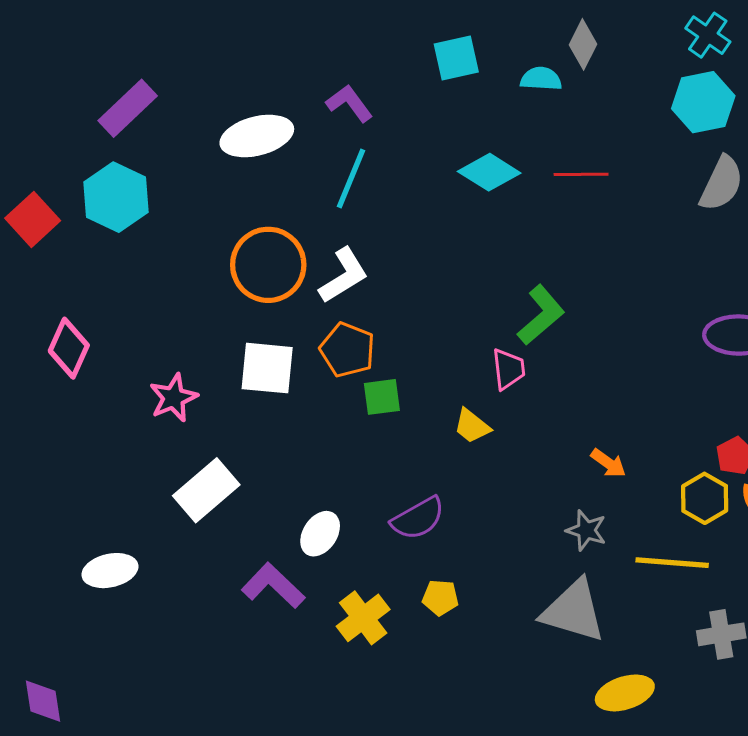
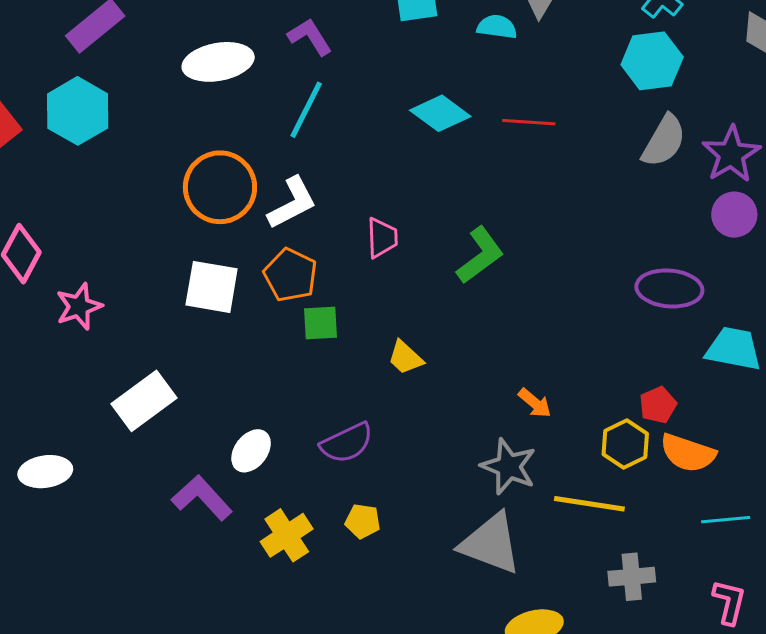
pink trapezoid: (508, 369) -> (382, 238), moved
pink star: (173, 398) -> (79, 306), moved
gray star: (586, 530) -> (509, 466), size x1.4

